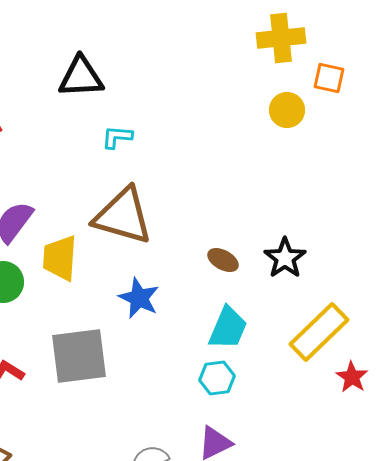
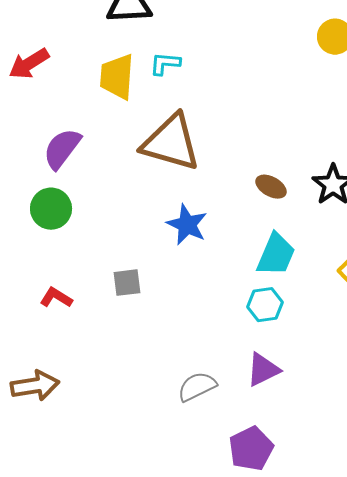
yellow trapezoid: (60, 258) -> (117, 77), moved
gray square: (79, 356) -> (127, 283), size x0.5

